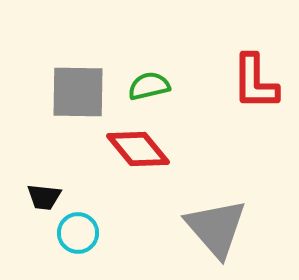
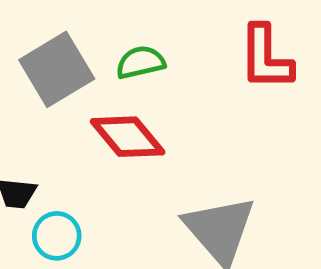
gray square: (78, 92) -> (57, 69), turned -32

